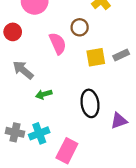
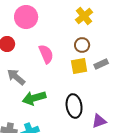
brown circle: (80, 27) -> (82, 45), moved
green arrow: (44, 94) -> (34, 98), size x1.6

